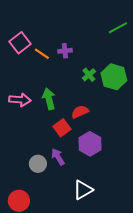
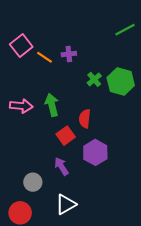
red semicircle: (80, 112) -> (85, 119), turned -60
gray circle: (38, 164) -> (33, 182), moved
white triangle: (83, 190) -> (66, 204), moved

